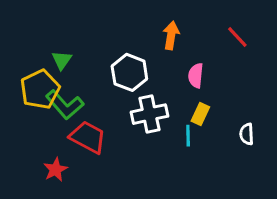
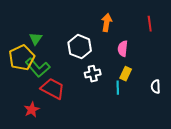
red line: (237, 37) -> (150, 24), turned 35
white cross: (150, 114) -> (93, 74), size x0.7

